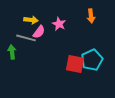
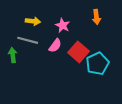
pink semicircle: (39, 32) -> (55, 46), moved
red square: (75, 64) -> (78, 52), moved, turned 30

